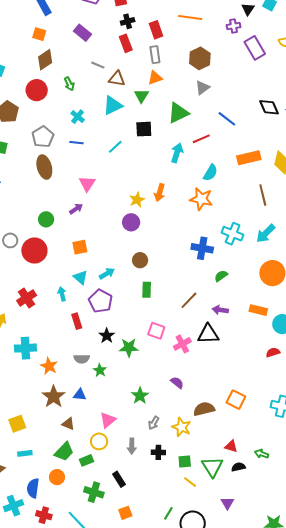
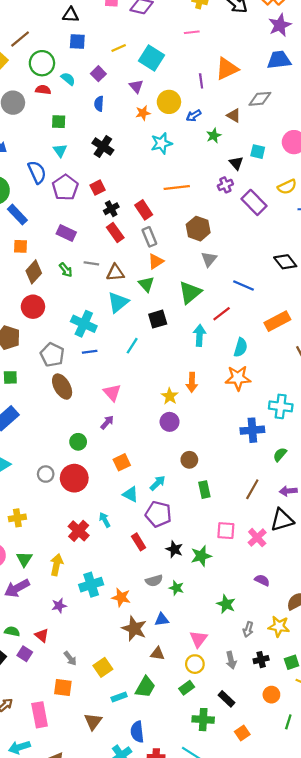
green arrow: (69, 84) -> (66, 270), moved
cyan cross: (78, 117) -> (84, 324), size x1.6
cyan arrow: (62, 294) -> (105, 520), moved
green trapezoid: (64, 452) -> (145, 687), moved
orange circle: (57, 477) -> (271, 695), moved

